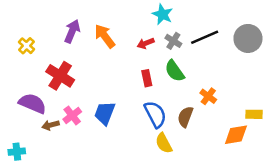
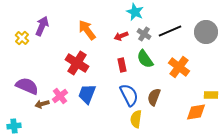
purple arrow: (72, 31) -> (42, 26), moved
red cross: (60, 76) -> (77, 63), moved
orange cross: (208, 96) -> (179, 67), moved, size x1.5
yellow semicircle: (164, 143) -> (136, 119), turned 36

